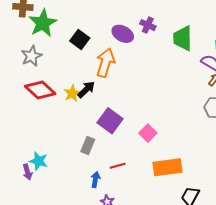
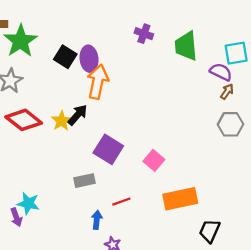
purple ellipse: (123, 34) -> (89, 59), moved, turned 60
gray rectangle: (88, 145) -> (85, 181), turned 60

